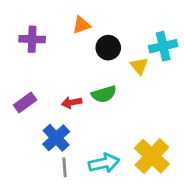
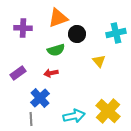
orange triangle: (81, 25) -> (58, 18), size x1.5
yellow triangle: (139, 66) -> (99, 61), moved
green semicircle: (104, 94) -> (56, 50), moved
gray line: (65, 167) -> (31, 119), moved

